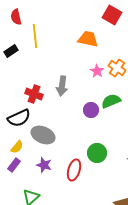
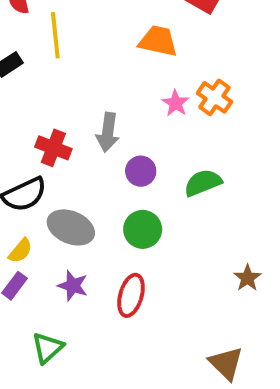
green semicircle: (111, 101) -> (203, 183), moved
purple circle: (91, 110) -> (141, 171), moved
green circle: (97, 153) -> (143, 229), moved

